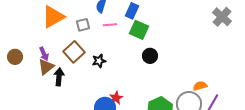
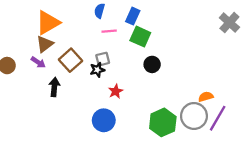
gray square: (83, 25) -> (103, 59), moved
purple arrow: (44, 54) -> (38, 62), turned -32
brown triangle: (46, 67) -> (45, 44), moved
red star: (116, 98) -> (116, 91), moved

